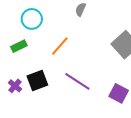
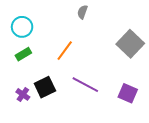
cyan circle: (32, 19) -> (22, 27), moved

